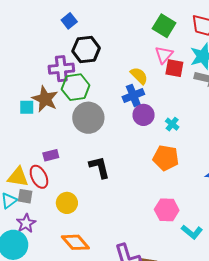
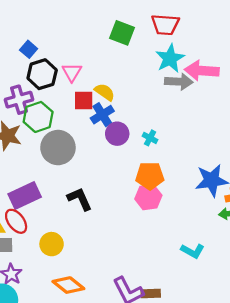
blue square: (69, 21) -> (29, 49), moved
pink triangle: (164, 55) -> (72, 72), moved
red square: (174, 68) -> (84, 101), moved
purple rectangle: (51, 155) -> (25, 196), size x1.8
pink hexagon: (167, 210) -> (148, 197), moved

